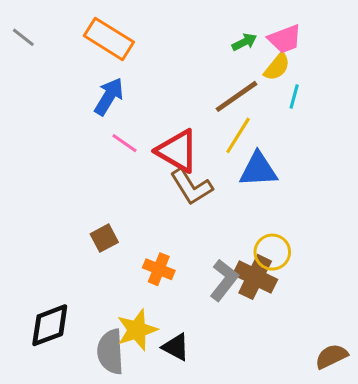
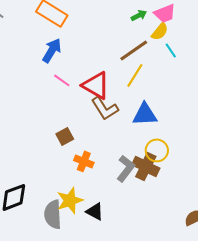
cyan line: (294, 96) -> (171, 50), turned -49
blue triangle: (258, 170) -> (145, 114), moved
brown square: (104, 238) -> (65, 136), moved

